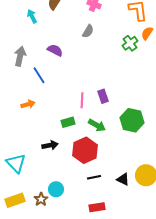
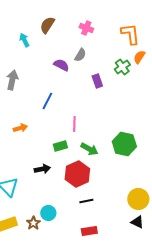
purple semicircle: (55, 50) -> (61, 65), moved
blue line: (39, 75) -> (47, 101), moved, turned 60
purple rectangle: (103, 96) -> (97, 81), moved
black triangle: (123, 179) -> (137, 222), moved

